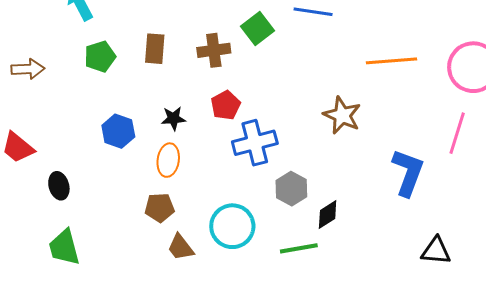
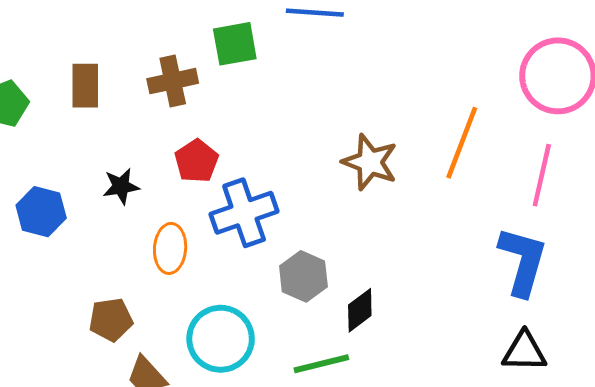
green square: (258, 29) -> (235, 44), turned 32
orange line: (391, 61) -> (462, 143), moved, turned -60
orange ellipse: (168, 160) -> (170, 248), moved
blue L-shape: (408, 173) -> (523, 261), moved

